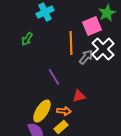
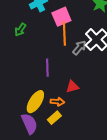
pink square: (92, 26) -> (61, 17), moved
purple line: (54, 77) -> (47, 68), turned 30

